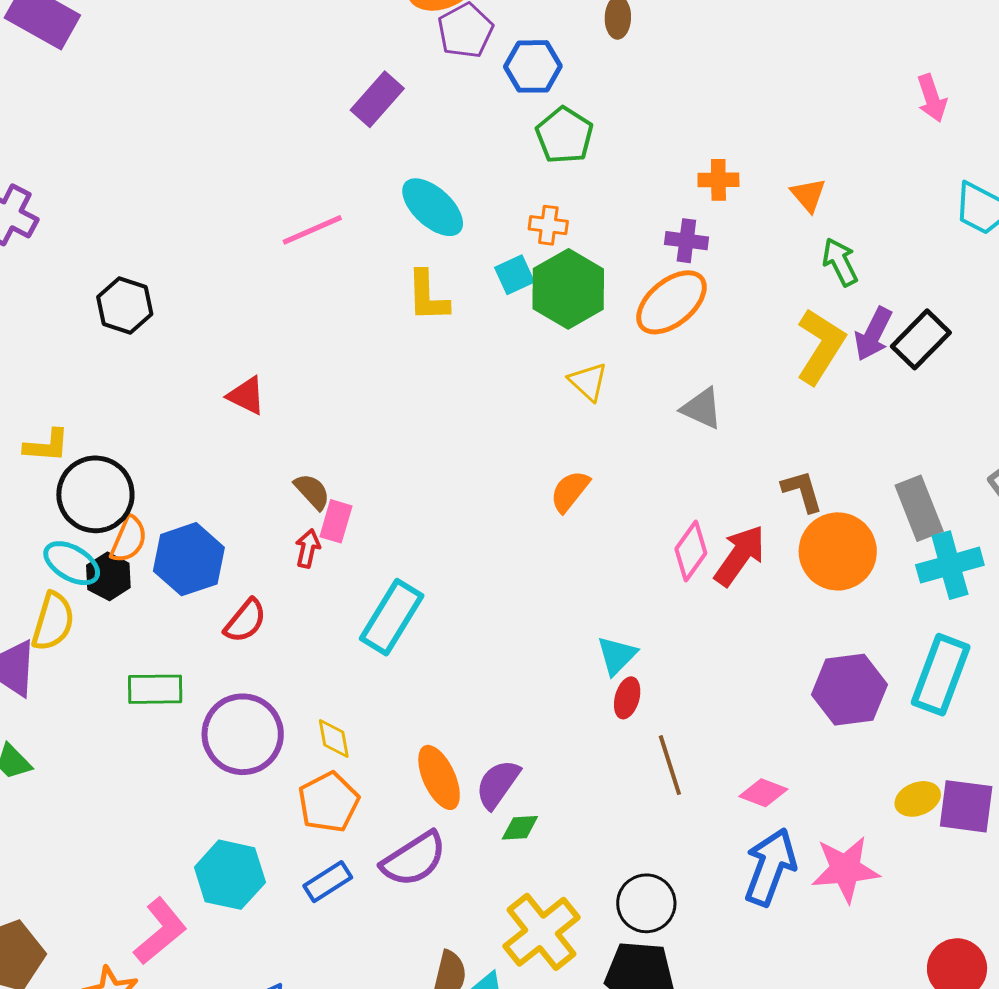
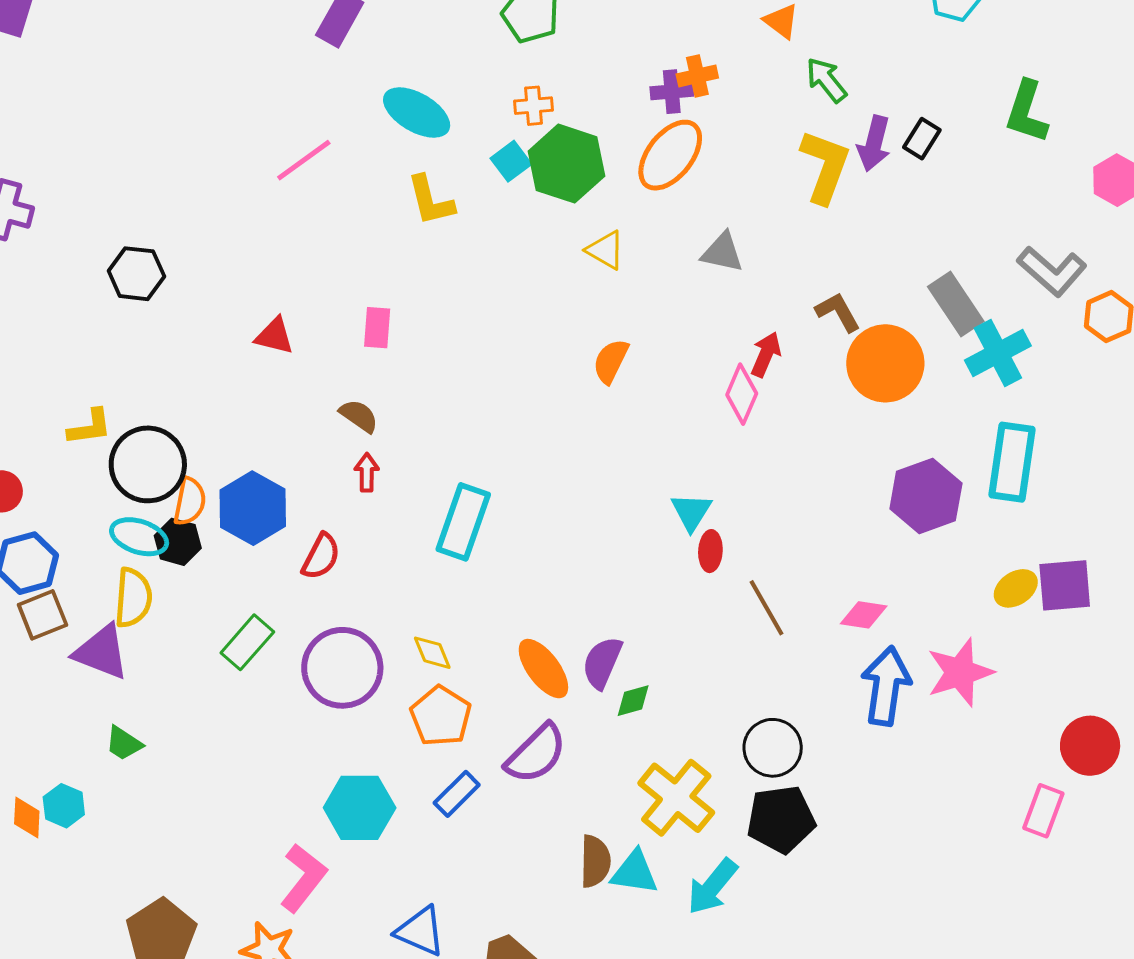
orange cross: (718, 180) -> (697, 76), moved
black rectangle: (921, 339) -> (922, 139), size x0.7
pink rectangle: (336, 521) -> (377, 328), moved
red arrow: (740, 556) -> (766, 354), moved, size x0.7
green rectangle: (155, 689) -> (247, 642), turned -36

